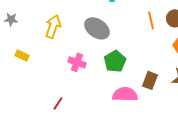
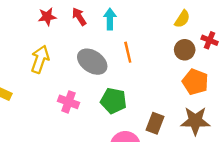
orange line: (151, 20) -> (128, 52), moved
green pentagon: (115, 61) -> (114, 101), turned -30

